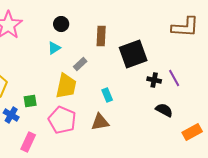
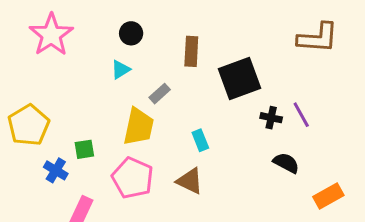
brown triangle: (100, 122) -> (190, 181), turned 36

